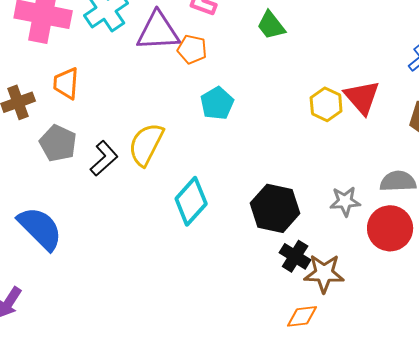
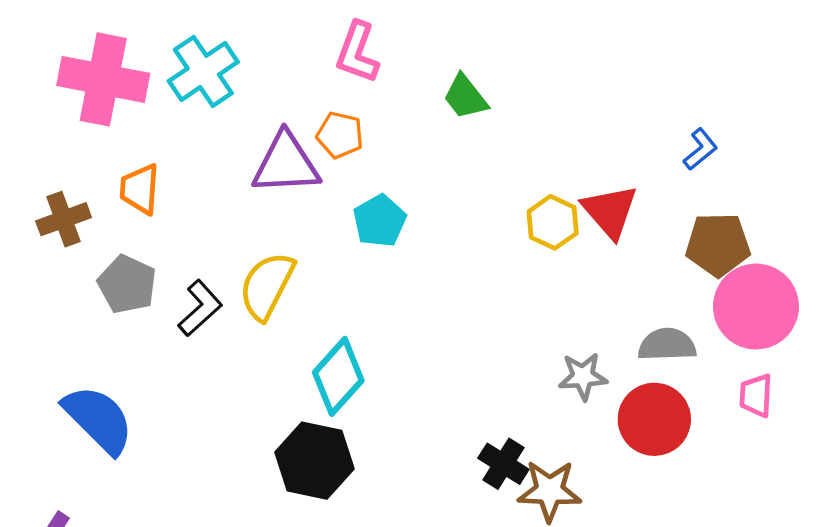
purple triangle: (158, 31) -> (286, 164), moved
black hexagon: (275, 208) -> (314, 461), moved

